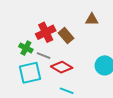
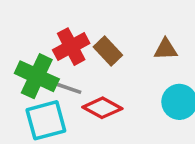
brown triangle: (92, 19) -> (166, 49), moved
green cross: (26, 48) -> (37, 76), size x1.6

